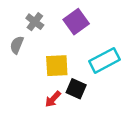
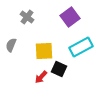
purple square: (76, 22) -> (70, 17), moved
gray semicircle: (17, 45) -> (11, 45), moved

